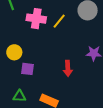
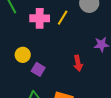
purple square: (28, 69) -> (38, 69), turned 32

